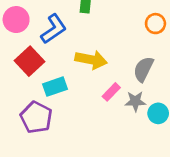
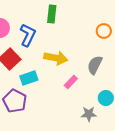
blue L-shape: (54, 29) -> (28, 35), turned -30
gray star: (135, 101) -> (89, 114), moved

